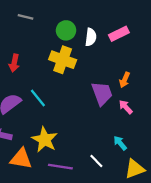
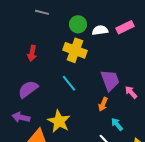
white semicircle: (91, 37) -> (100, 30), turned -105
orange arrow: (125, 80) -> (103, 104), moved
cyan line: (38, 98) -> (69, 83), moved
cyan arrow: (120, 143) -> (117, 124), moved

